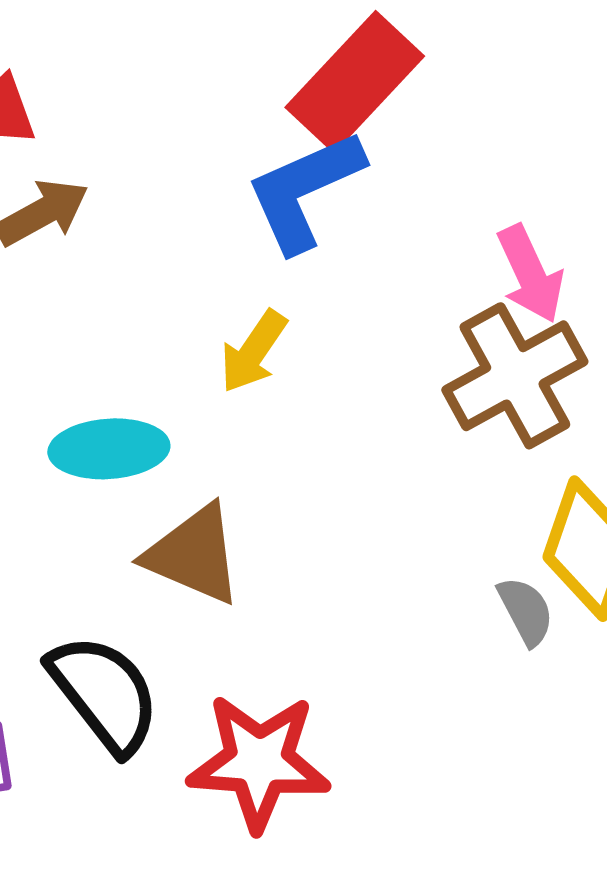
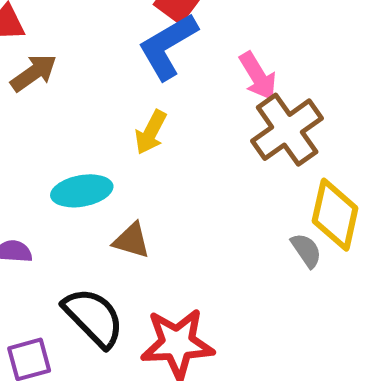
pink arrow: (530, 274) -> (258, 76), moved
brown triangle: (194, 555) -> (132, 240), size x0.7

